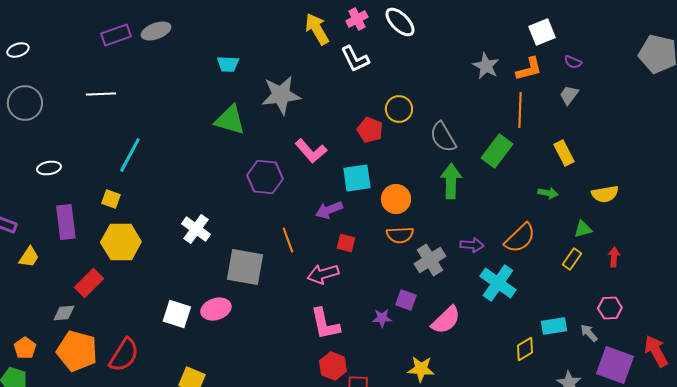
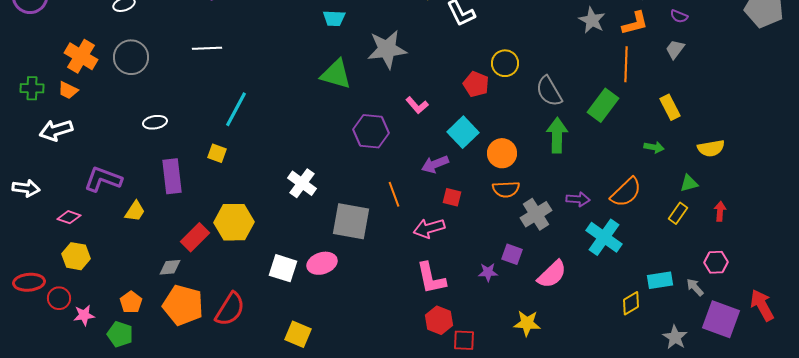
pink L-shape: (311, 151) -> (417, 105), size x0.7
cyan square: (357, 178) -> (463, 132), turned -36
yellow hexagon: (121, 242) -> (234, 222), moved

